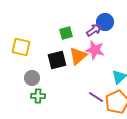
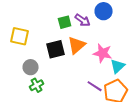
purple arrow: (94, 30) -> (83, 20), moved, turned 70
pink star: (95, 50) -> (103, 53), moved
green cross: (38, 96) -> (37, 85), turned -32

